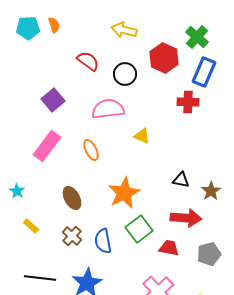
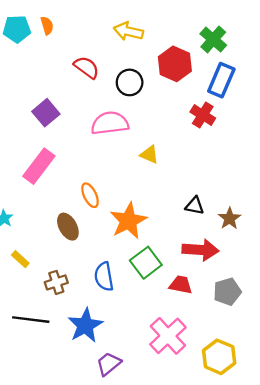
red cross: (188, 102) -> (203, 115), turned 30
orange ellipse: (91, 150) -> (90, 195), moved
brown cross: (72, 236) -> (56, 282), moved, turned 30

